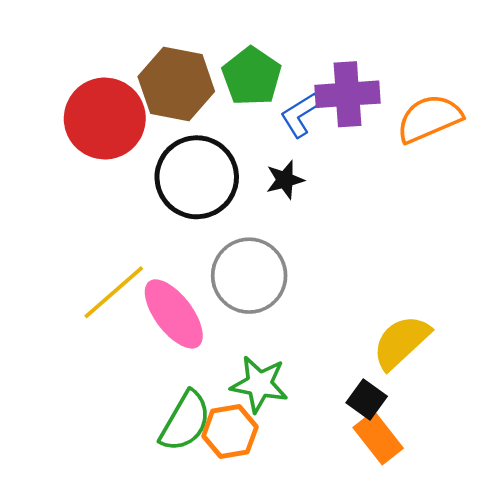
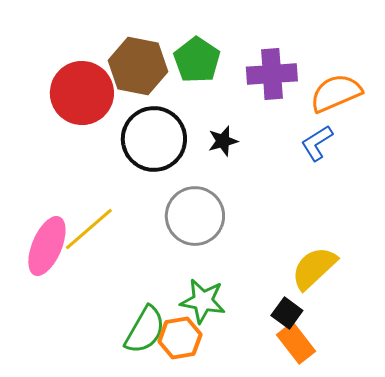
blue L-shape: (300, 115) -> (317, 143), moved
pink ellipse: (174, 314) -> (47, 246), moved, turned 60

